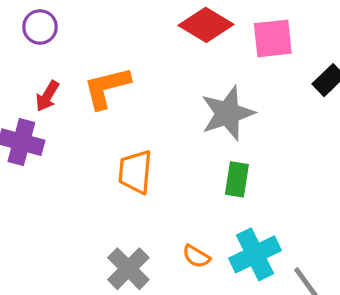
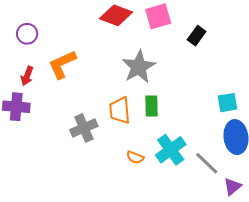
purple circle: (40, 27) -> (27, 34), moved
orange trapezoid: (135, 172) -> (120, 110), moved
gray cross: (128, 269) -> (84, 128), moved, turned 32

